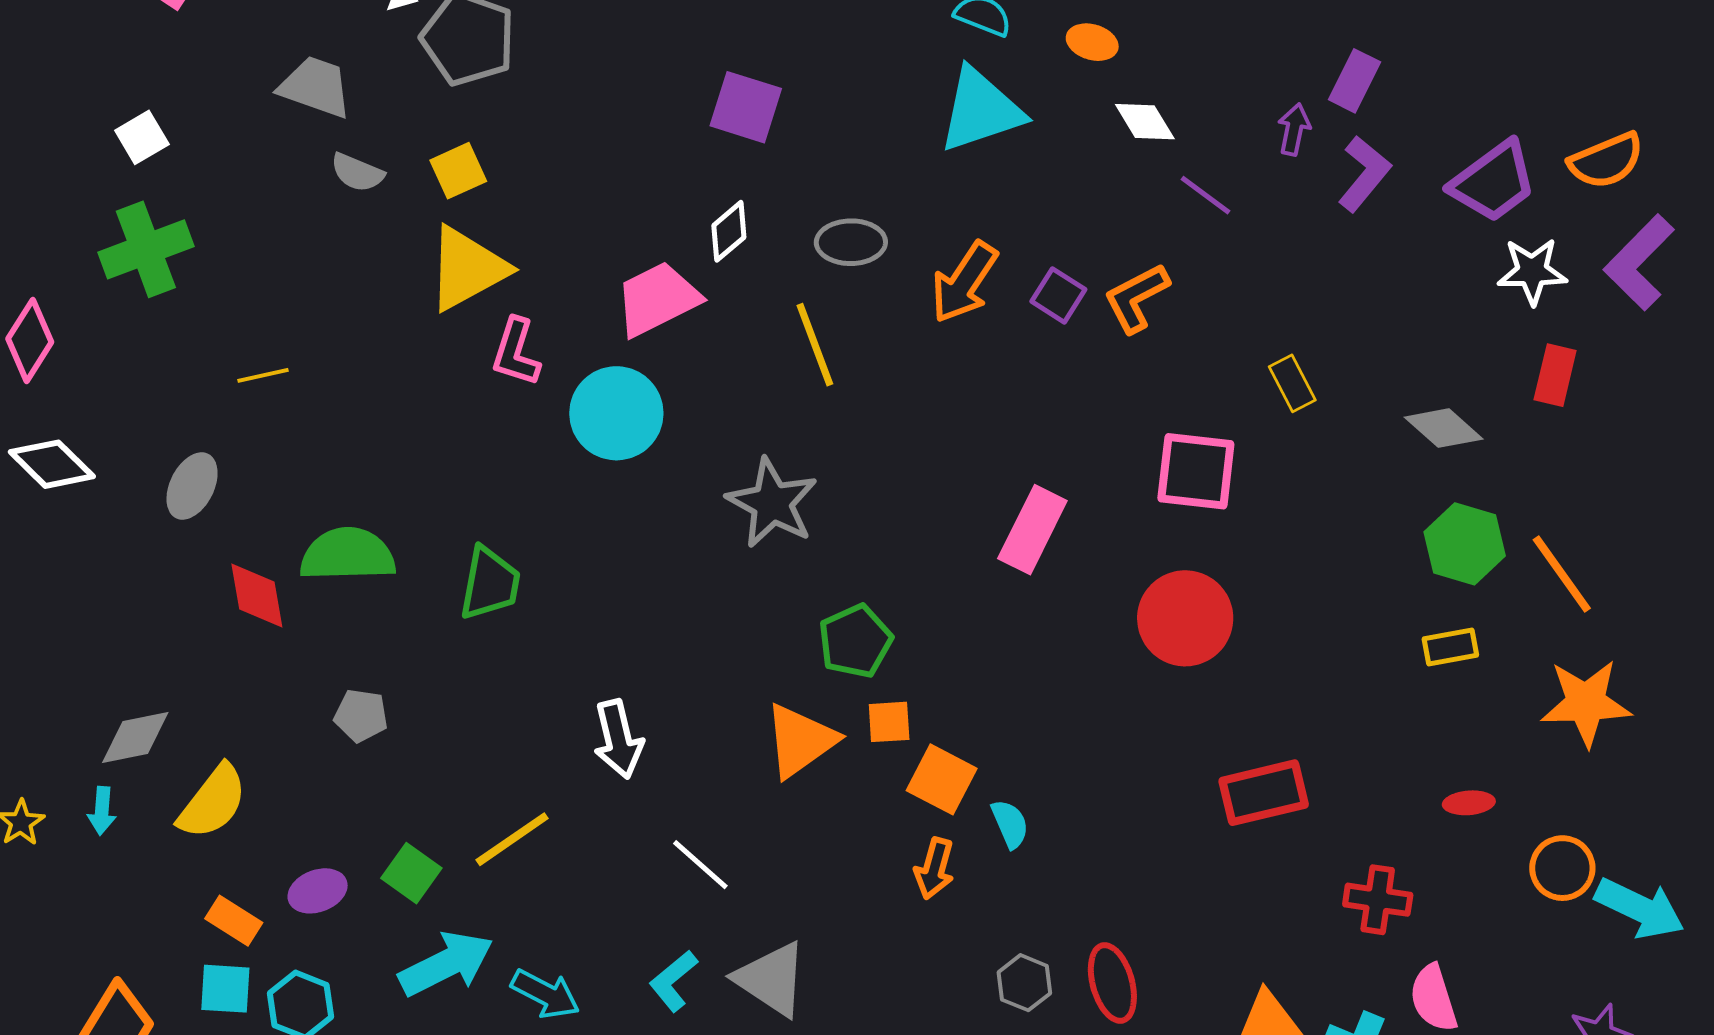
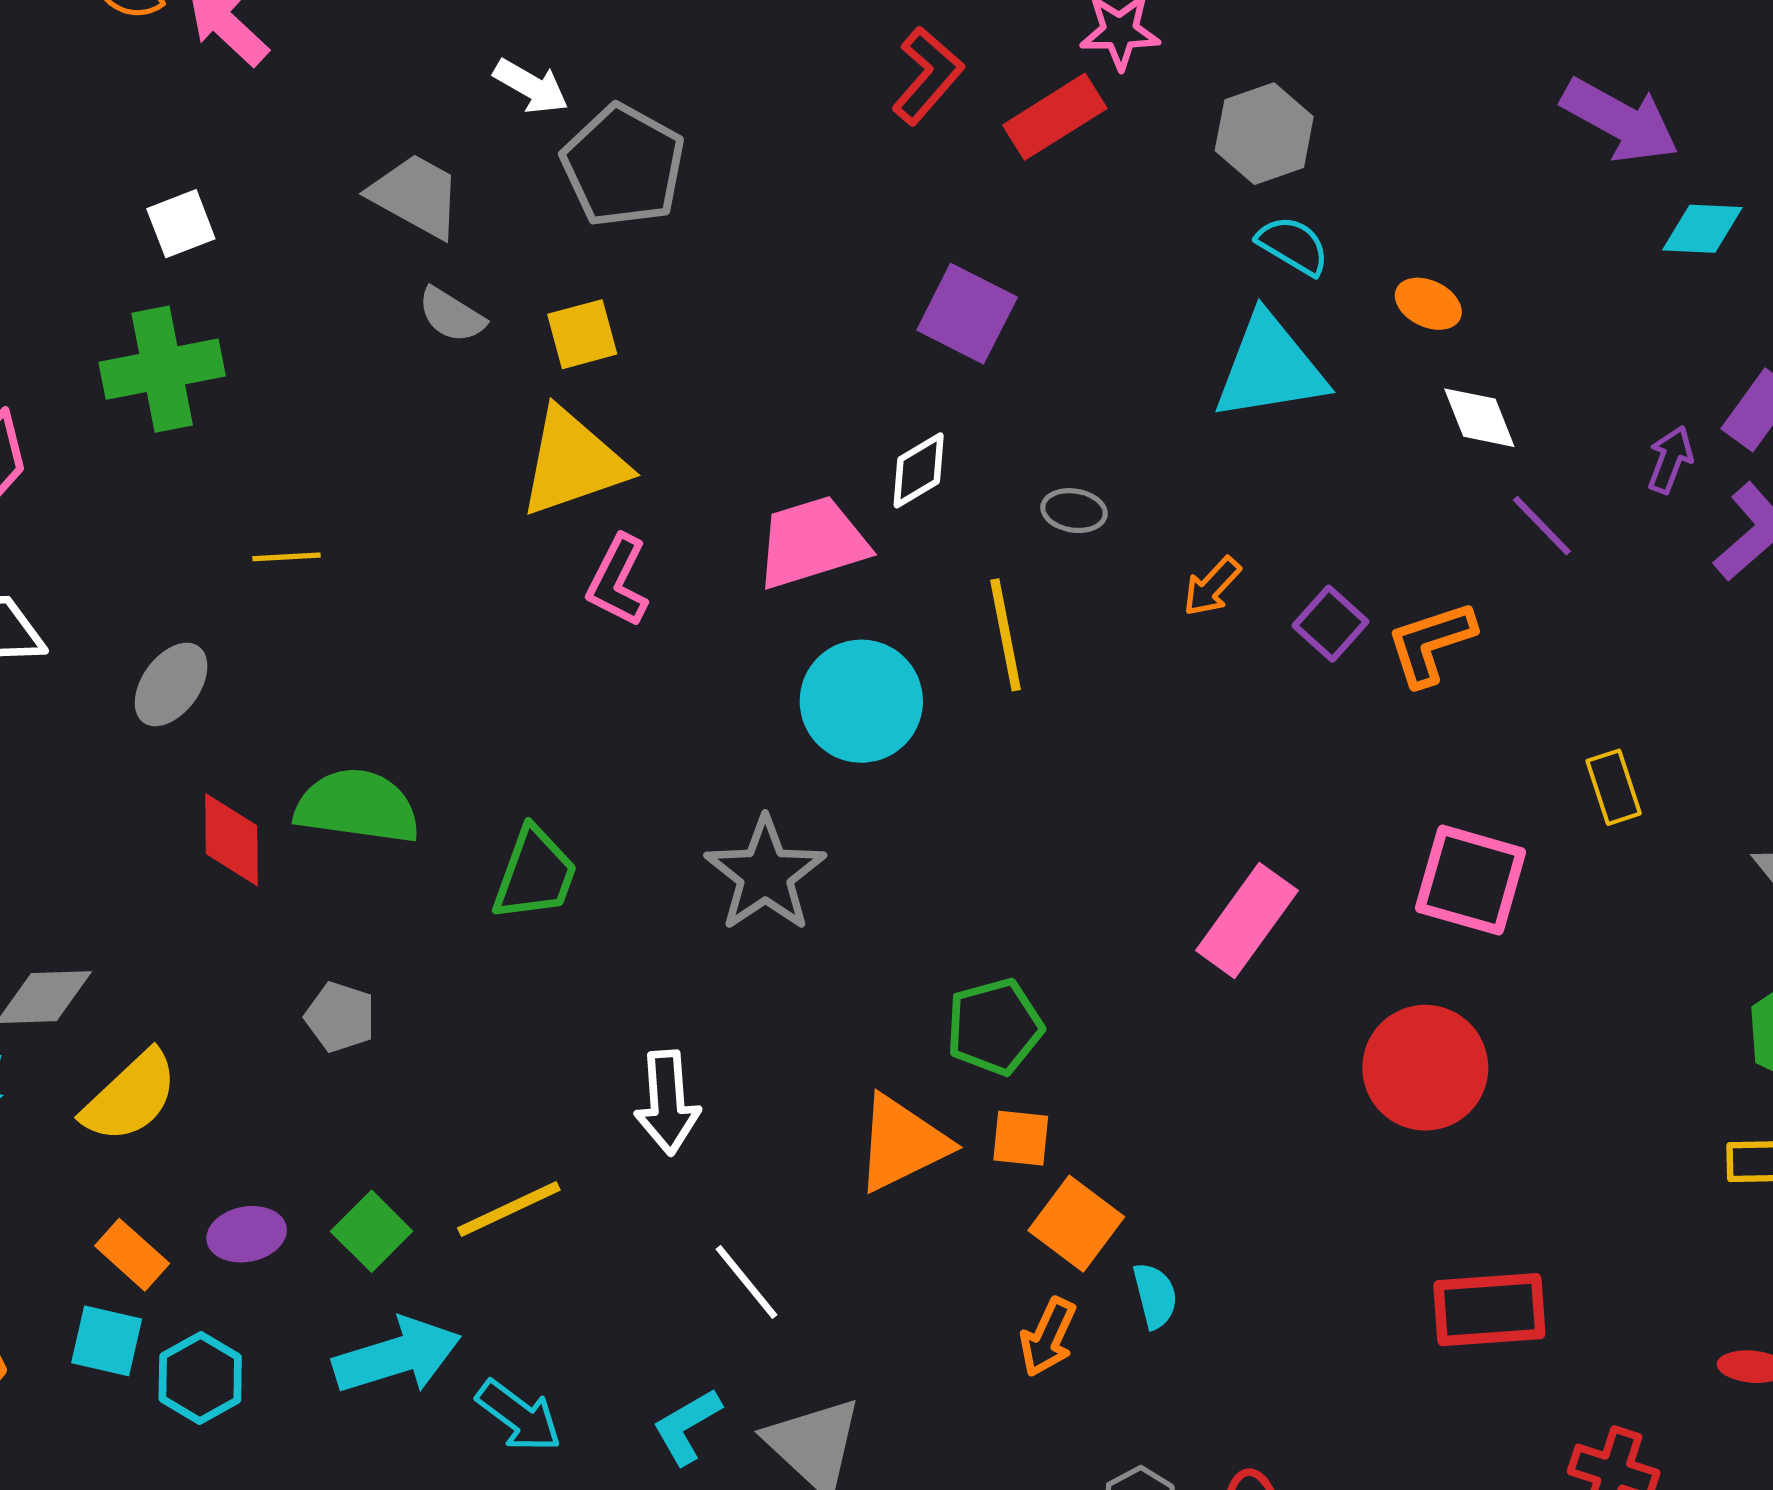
gray ellipse: (851, 242) -> (1074, 511), size x0.7
orange arrow: (964, 282) -> (1212, 586), size x0.6
cyan circle: (616, 413) -> (861, 701), moved
gray star: (772, 503) -> (765, 874), moved

